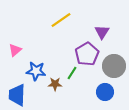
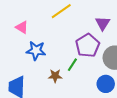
pink triangle: (15, 50) -> (22, 27), moved, turned -48
blue star: (36, 71) -> (36, 51), moved

